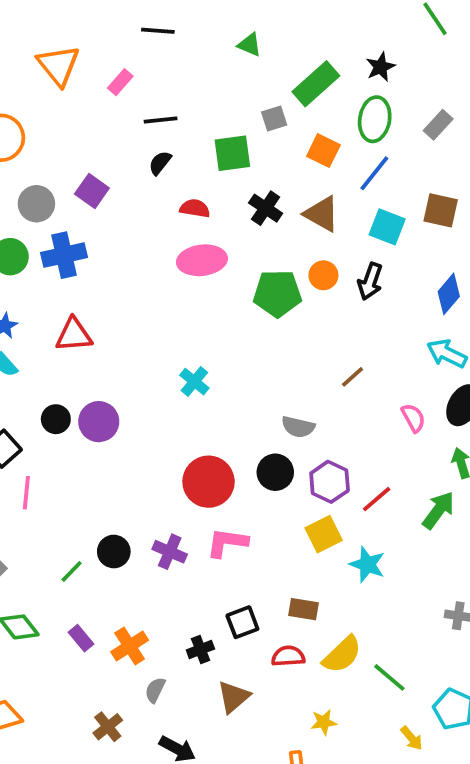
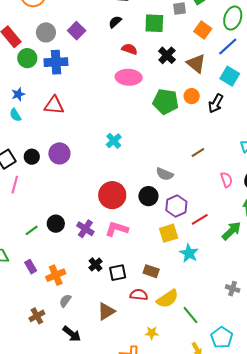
black circle: (56, 419) -> (32, 157), moved
black cross: (200, 649) -> (96, 264), moved, turned -32

